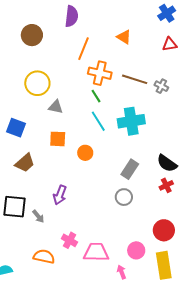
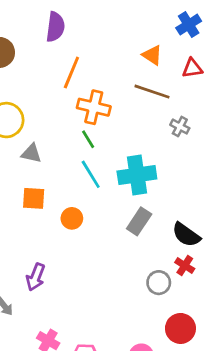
orange triangle: (124, 37) -> (152, 55), moved
brown line: (135, 79) -> (152, 92), moved
gray rectangle: (130, 169) -> (139, 221), moved
red cross: (166, 185) -> (185, 266), turned -32
gray circle: (124, 197) -> (159, 283), moved

